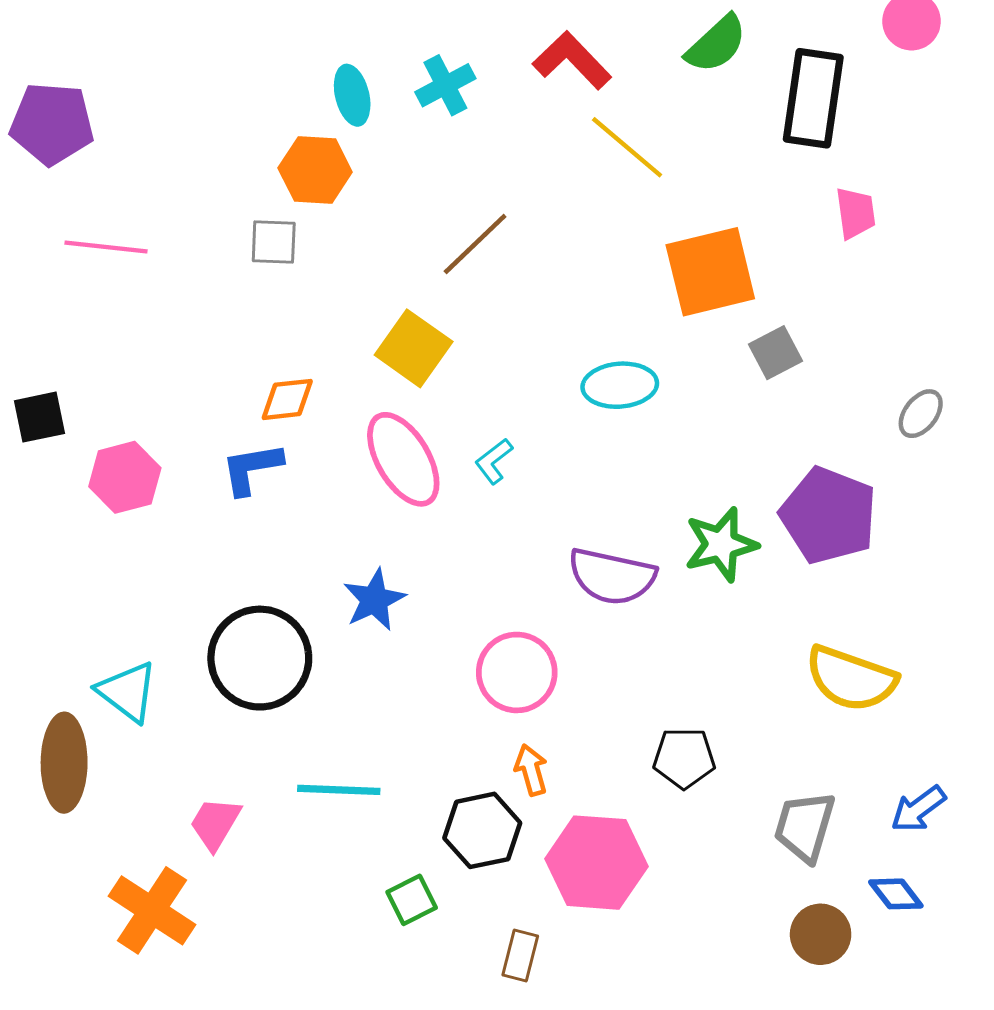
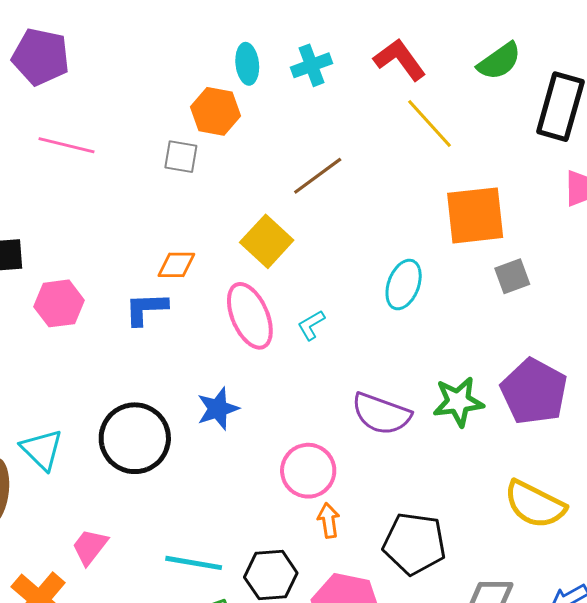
cyan ellipse: (620, 385) -> (404, 285), turned -72
black pentagon: (684, 758) -> (414, 544), size x1.5
orange arrow: (531, 770) -> (329, 520), moved
cyan line: (339, 790) -> (194, 563), moved

